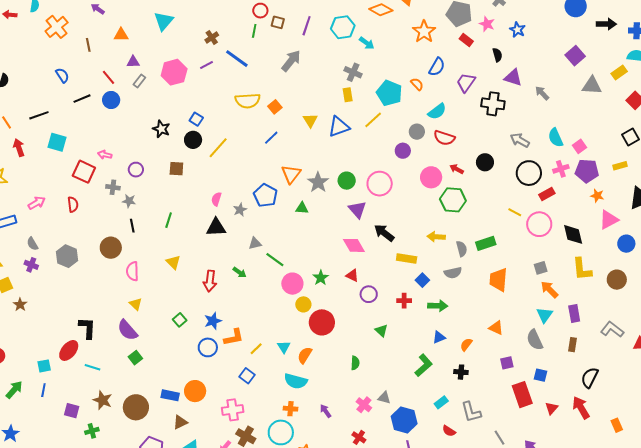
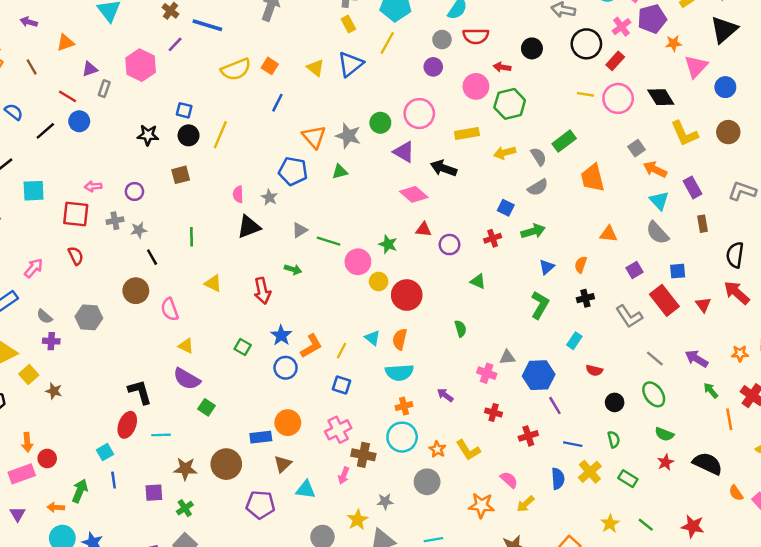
yellow rectangle: (407, 259) -> (467, 133), moved
gray L-shape: (471, 412) -> (629, 316), moved

